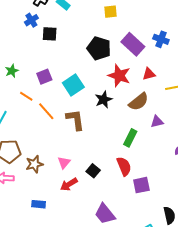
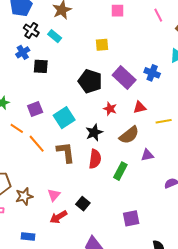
red star: (119, 76) -> (110, 109), size x0.6
red semicircle: (124, 166) -> (95, 159), moved, turned 30

